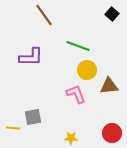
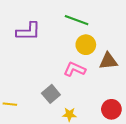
pink L-shape: (76, 94) -> (75, 69), turned -45
gray square: (33, 117) -> (51, 94), moved, turned -30

